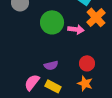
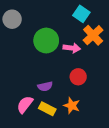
red circle: (87, 63) -> (78, 77), moved
orange star: (85, 83) -> (72, 106), moved

